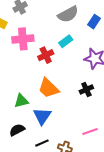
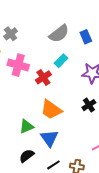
blue rectangle: (94, 22) -> (86, 37), turned -48
pink cross: (23, 39) -> (18, 65), turned 30

